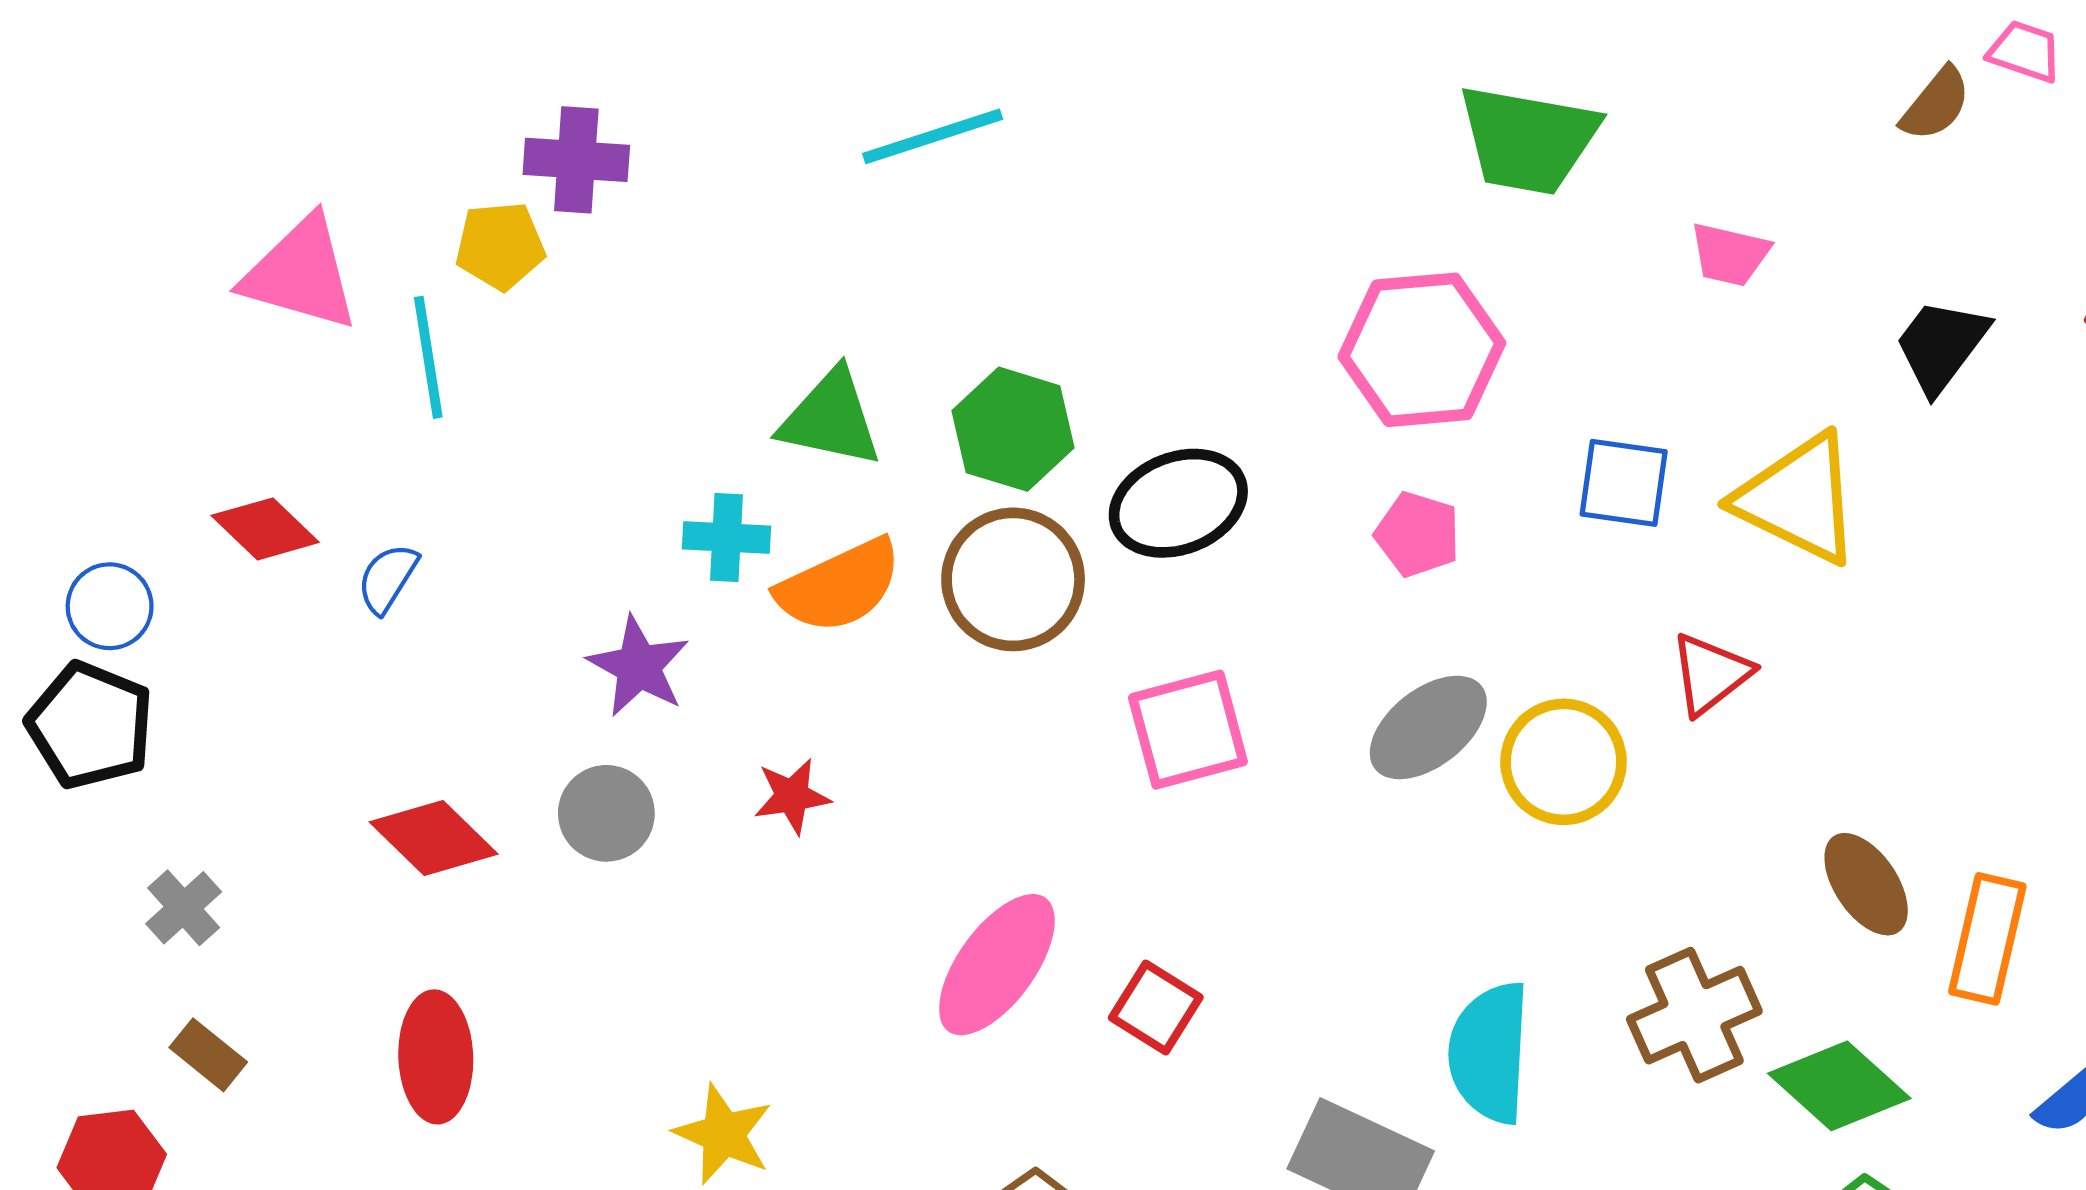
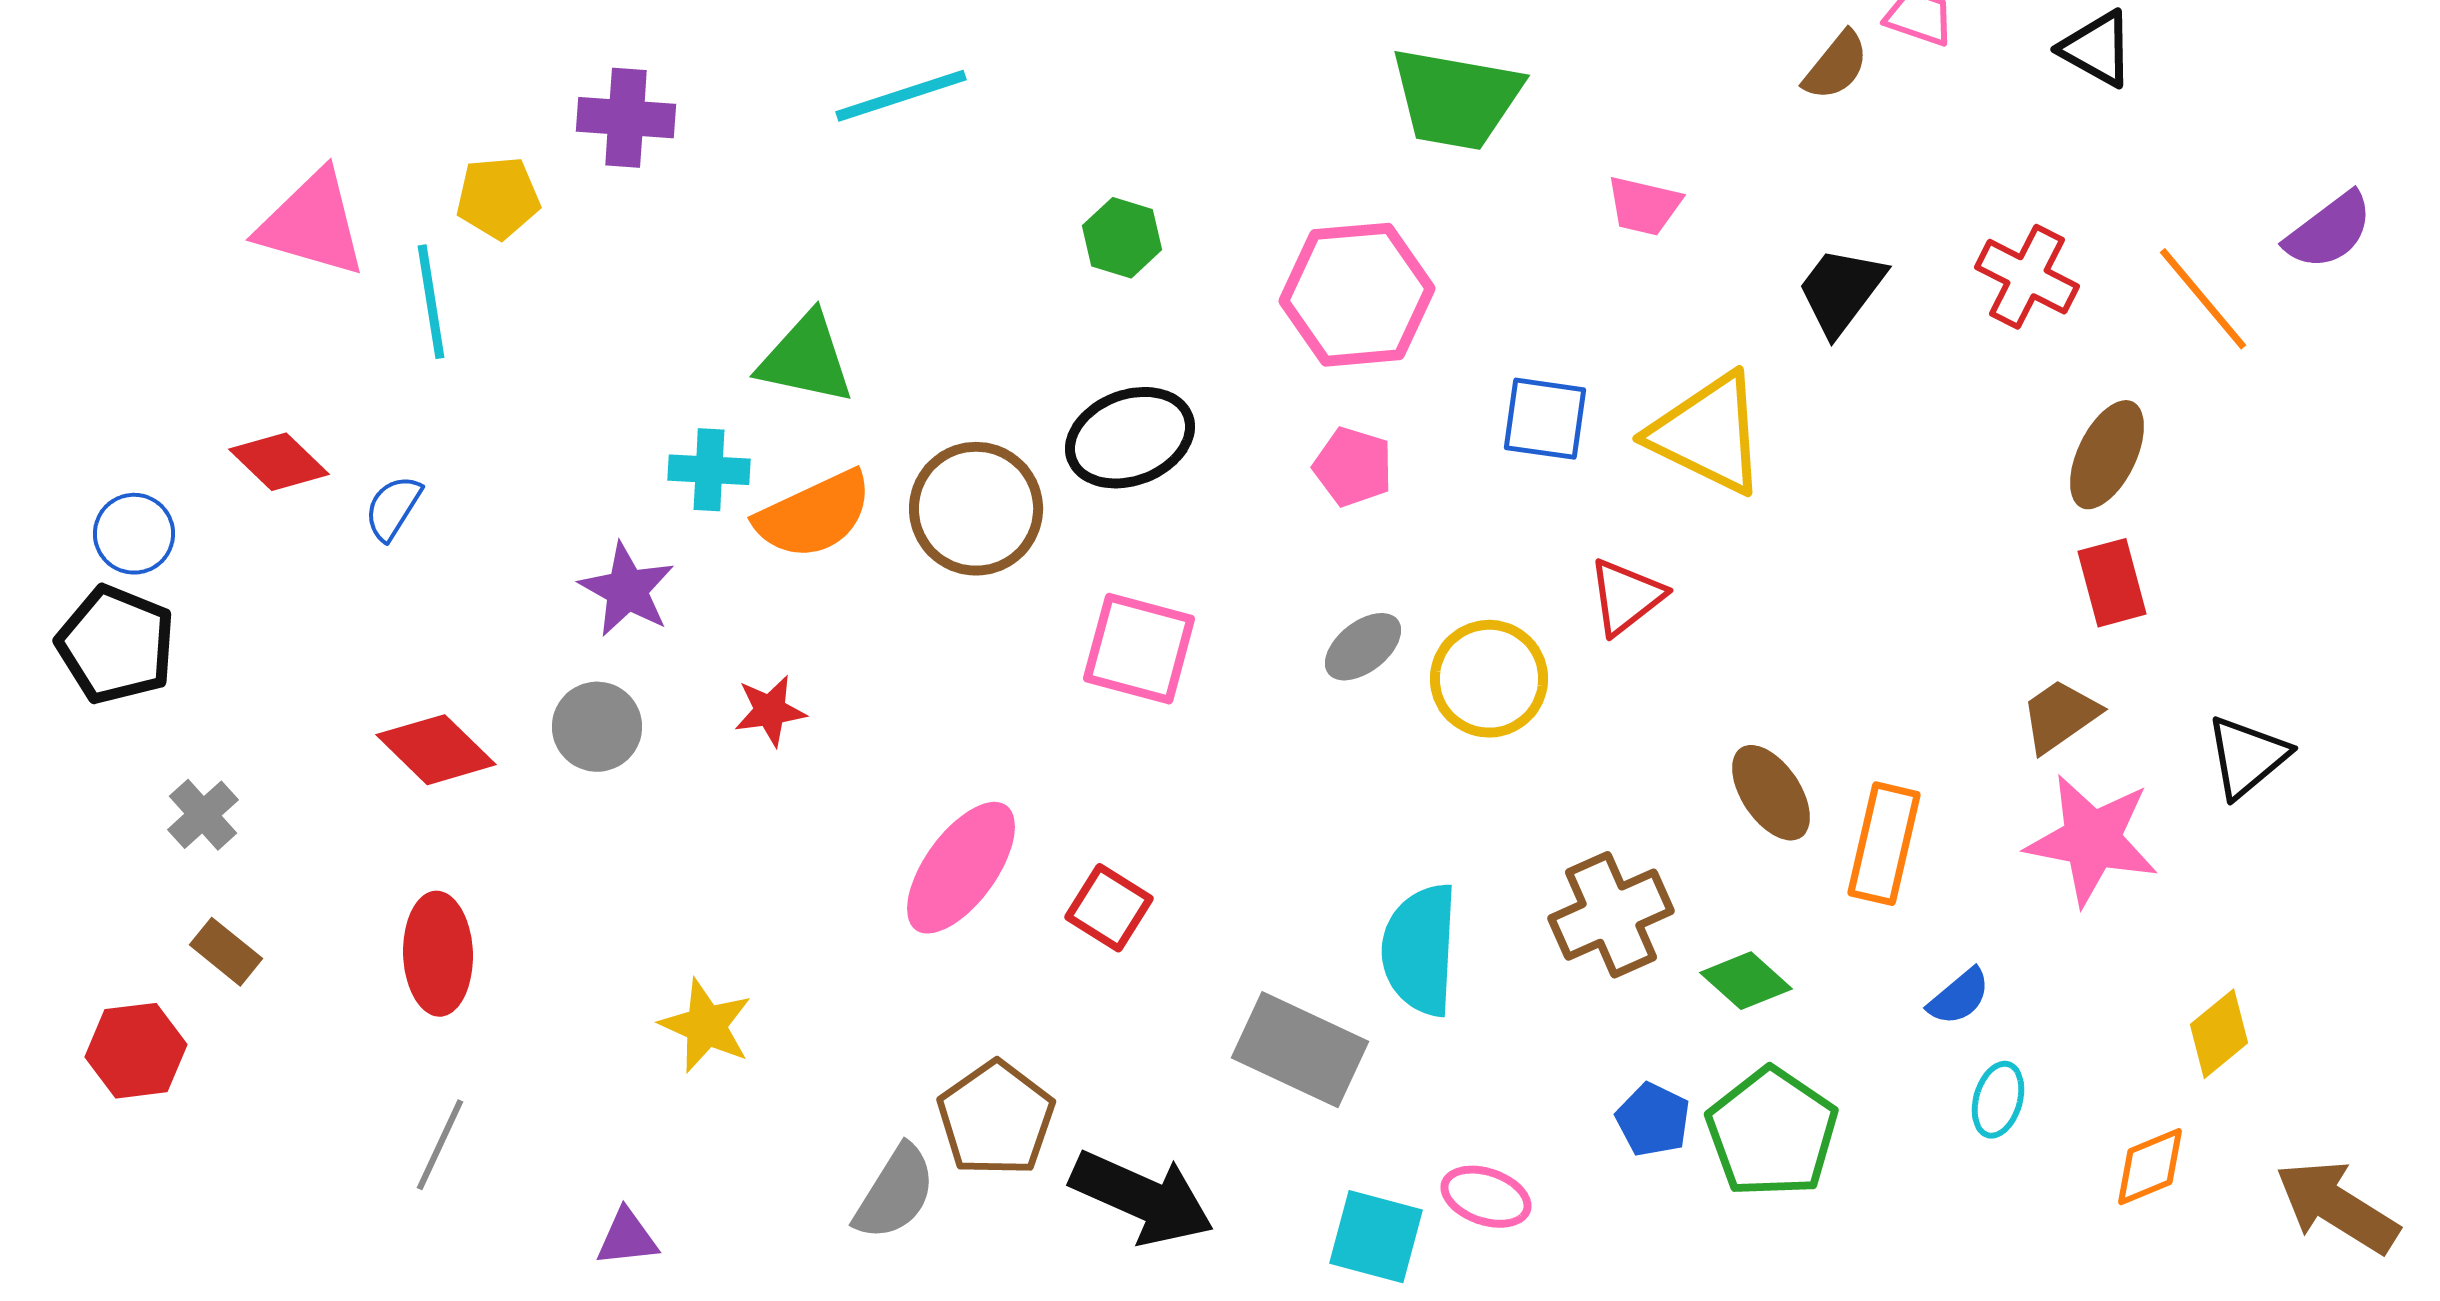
purple cross: (576, 160) -> (626, 118), moved
green hexagon: (1013, 429) -> (1122, 238), moved, size x0.7
gray ellipse: (1428, 727) -> (1363, 647), size x0.7
pink square: (1188, 730) -> (1139, 649), turned 30
green diamond: (1839, 1086) -> (1746, 981), size x0.7

